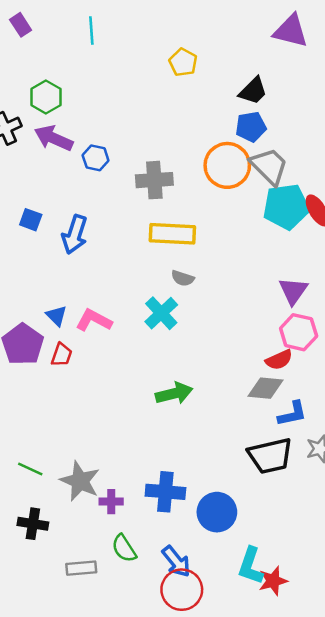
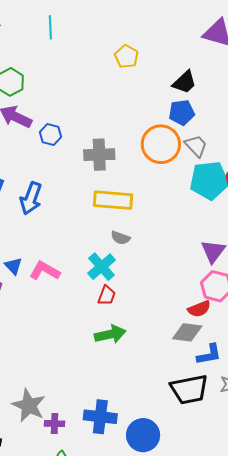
gray trapezoid: (269, 166) -> (196, 146), size x0.7
red trapezoid: (62, 355) -> (107, 295), moved

